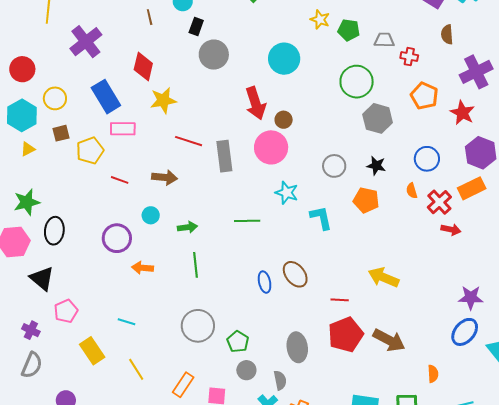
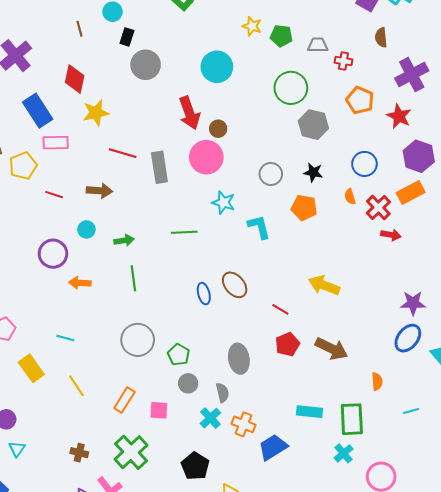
red line: (340, 300) -> (280, 309), turned 30
red pentagon: (346, 335) -> (287, 344), size x0.7

